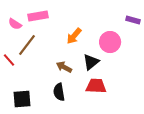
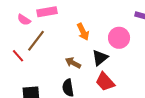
orange arrow: (74, 36) -> (83, 32), turned -66
red trapezoid: (96, 86) -> (105, 82), turned -135

